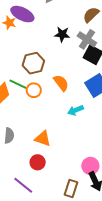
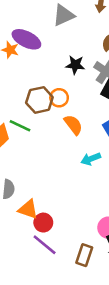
orange circle: (34, 90) -> (59, 98), moved
orange triangle: (43, 138) -> (28, 209), moved
purple line: (23, 185) -> (45, 245), moved

